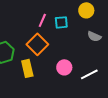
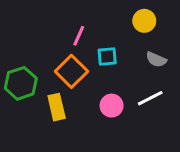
cyan square: (61, 22) -> (107, 57), moved
white line: (89, 74) -> (150, 98), moved

